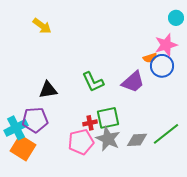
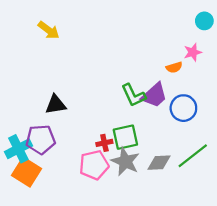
pink star: (166, 45) -> (193, 52), size x0.7
blue circle: (162, 66) -> (183, 108), moved
green L-shape: (93, 82) -> (133, 95), moved

